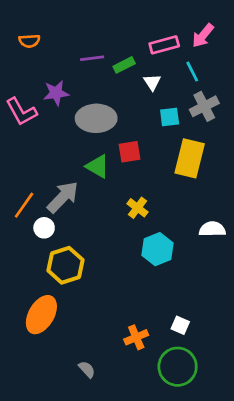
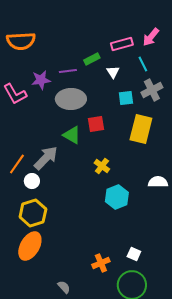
orange semicircle: (29, 41) -> (21, 41), size x1.8
purple line: (92, 58) -> (68, 71), moved
yellow hexagon: (65, 265) -> (33, 213), moved

